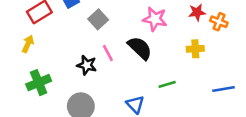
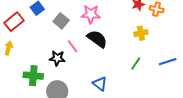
pink star: (155, 19) -> (91, 14), moved
green cross: (39, 83) -> (33, 76), moved, turned 36
green line: (167, 84) -> (136, 64), moved, turned -32

